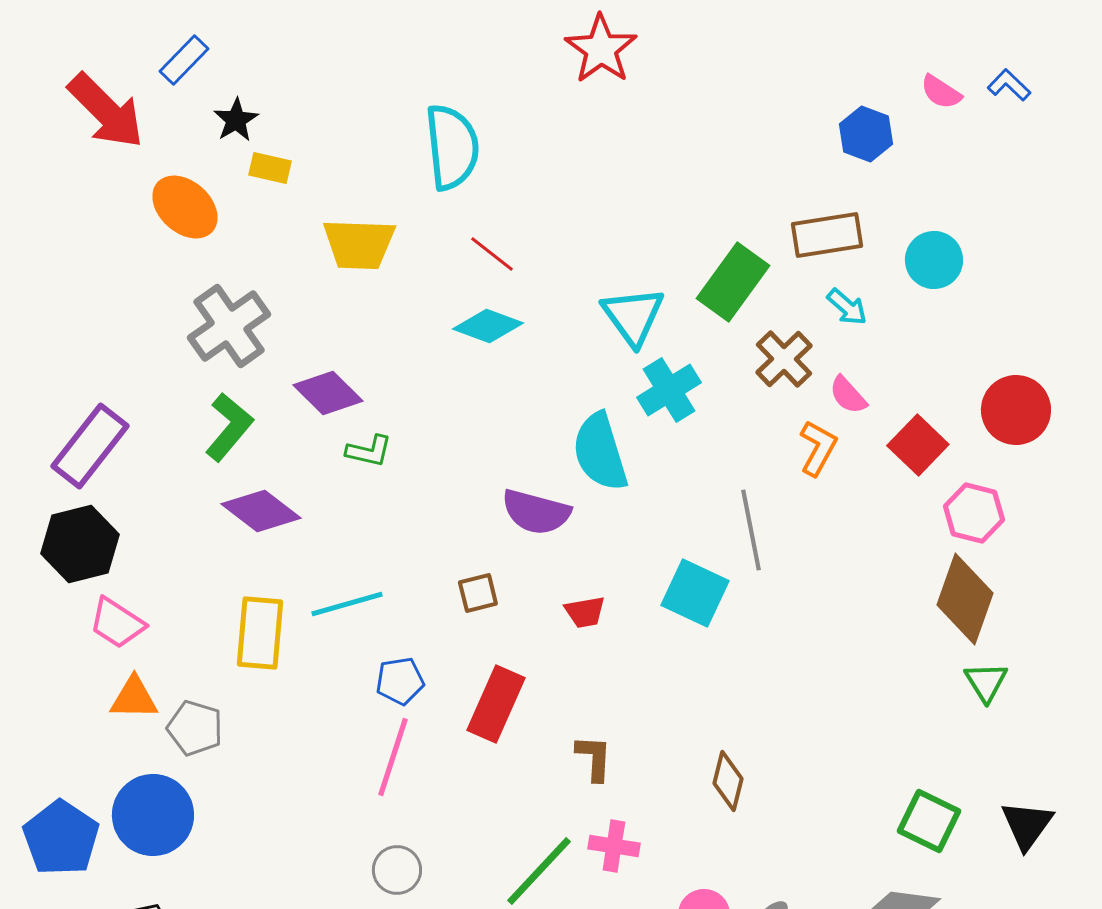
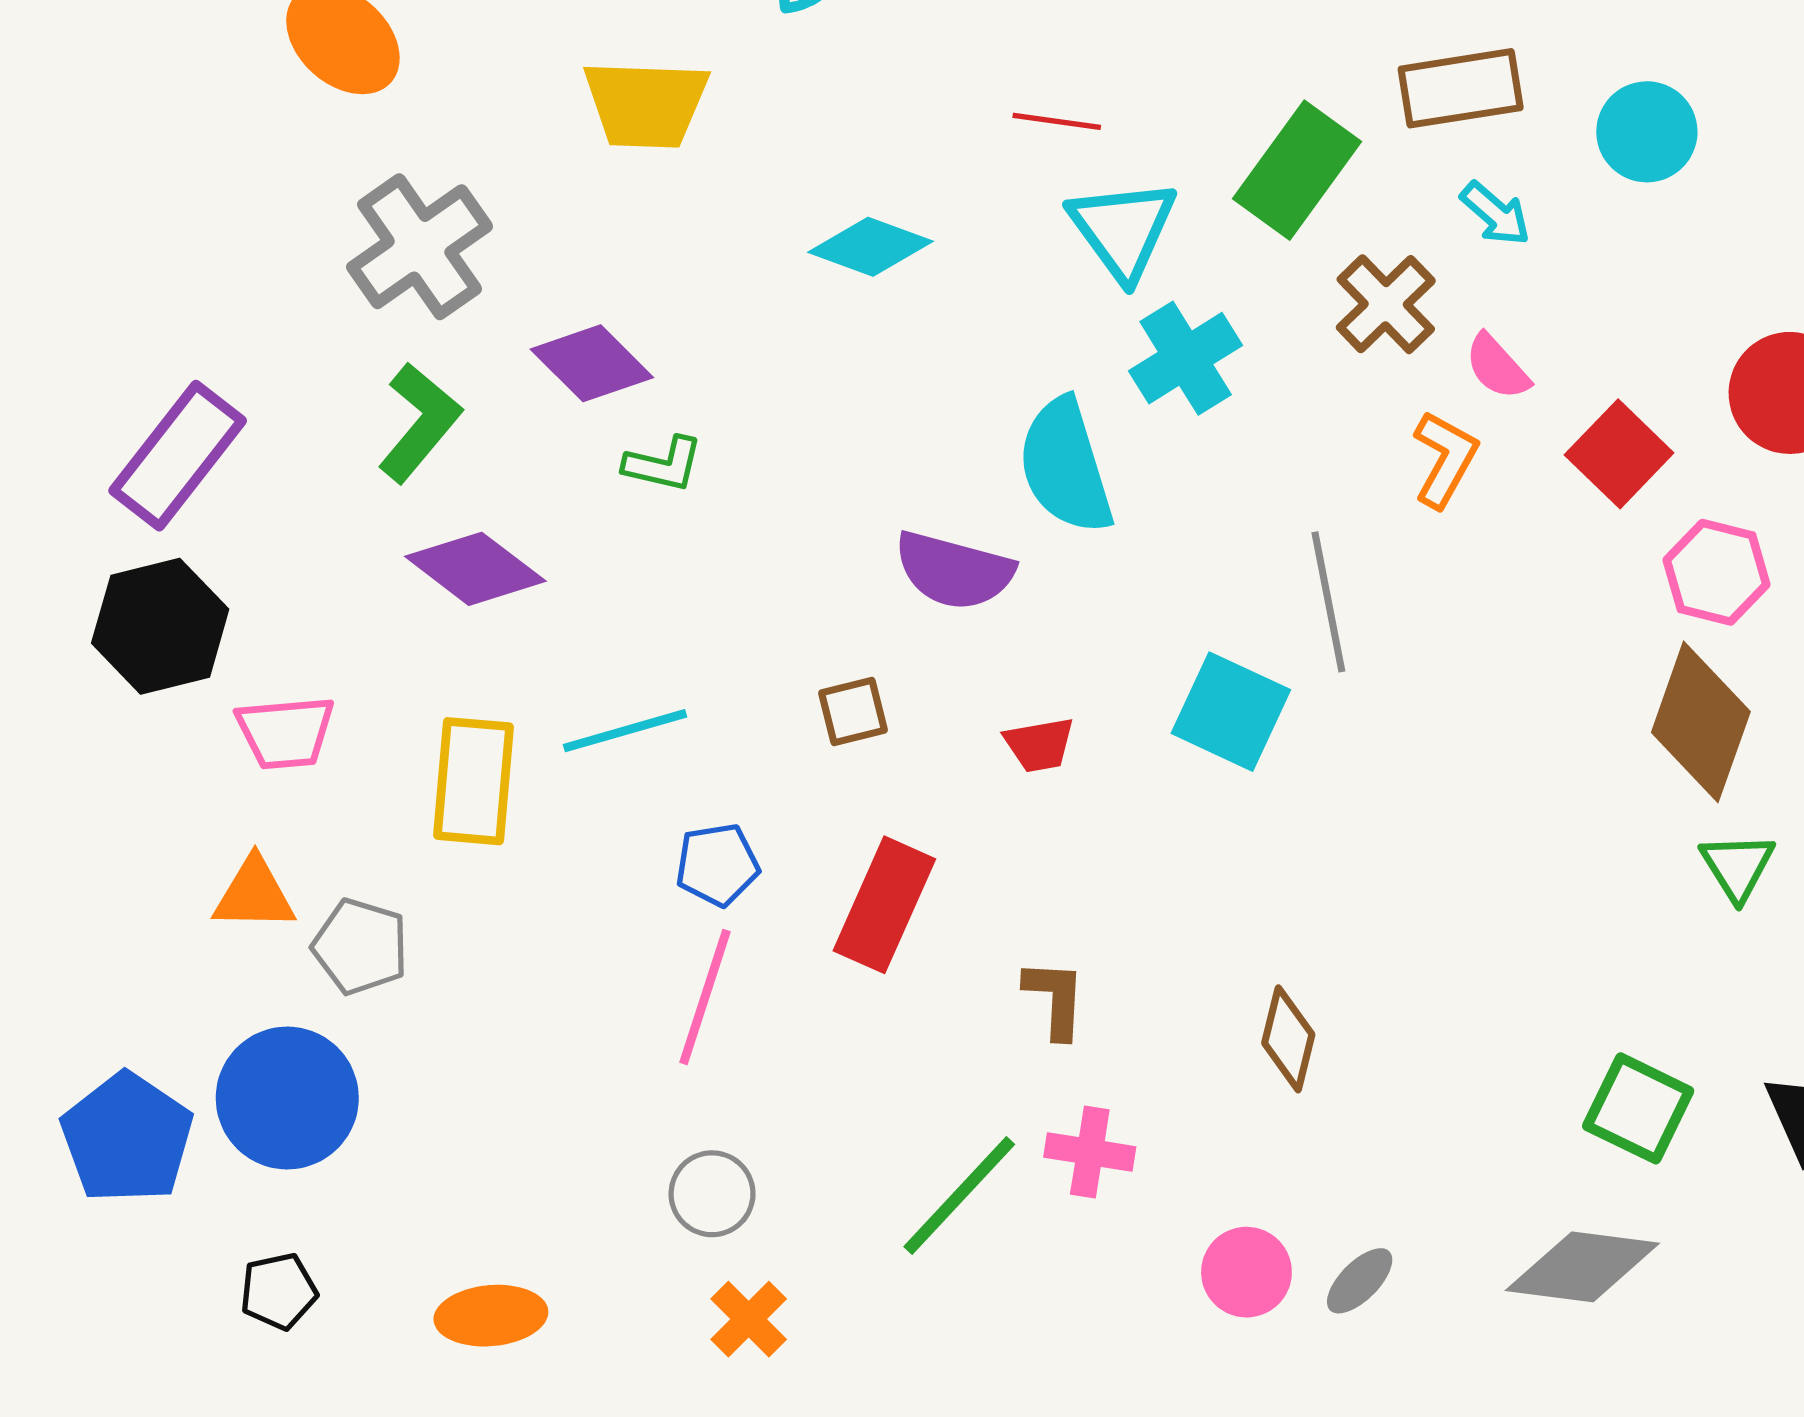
red line: (492, 254) -> (1057, 121), moved, turned -30
pink trapezoid: (117, 623) -> (286, 732), moved, turned -38

